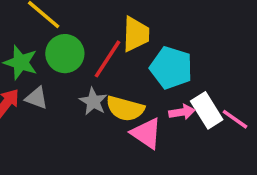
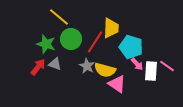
white rectangle: (207, 110) -> (151, 71), turned 36
pink arrow: (182, 112) -> (137, 64), moved, turned 56
pink line: (235, 119) -> (167, 66), moved

